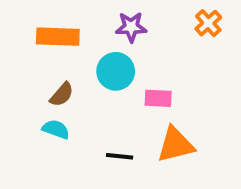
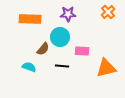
brown semicircle: (62, 94) -> (43, 49), moved
orange triangle: (175, 145) -> (106, 68), moved
black line: (120, 156) -> (62, 66), moved

